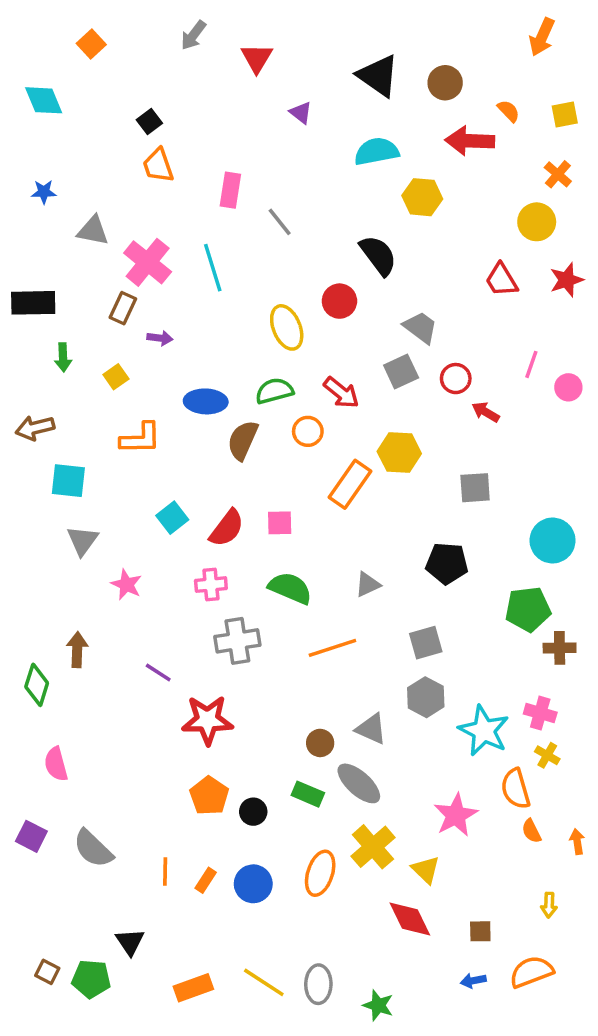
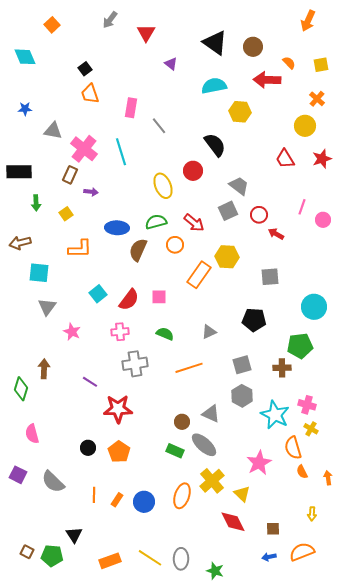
green semicircle: (290, 588) -> (165, 334), size x0.7
brown cross: (560, 648) -> (282, 368), moved
black circle: (253, 812) -> (88, 448), moved

